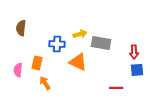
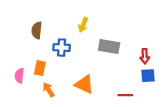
brown semicircle: (21, 28) -> (37, 30), moved
yellow arrow: (80, 34) -> (83, 25), moved, turned 128
orange triangle: (78, 62) -> (84, 84), moved

